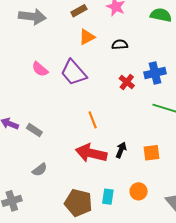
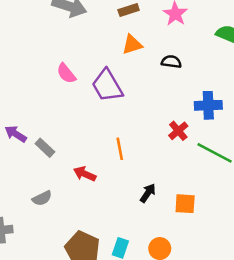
red cross: (127, 82) -> (178, 131), moved
red arrow: (91, 153) -> (85, 174), moved, size x0.6

